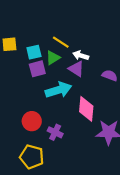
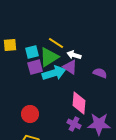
green triangle: (53, 58) -> (49, 57), size x1.5
cyan arrow: (58, 90) -> (54, 73), moved
purple cross: (55, 132) -> (74, 124), moved

